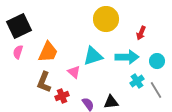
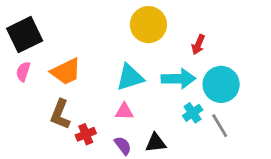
orange trapezoid: (48, 52) -> (66, 72), turned 40
cyan circle: (157, 61) -> (221, 84), size x1.6
pink triangle: (74, 72) -> (124, 111), moved, turned -40

